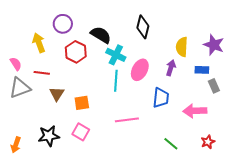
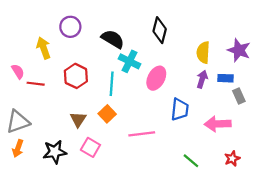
red hexagon: (76, 52) -> (76, 76), moved
purple arrow: (171, 68) -> (202, 79), moved
red line: (42, 73) -> (36, 84), moved
cyan line: (116, 81) -> (112, 84), moved
gray triangle: (20, 88) -> (18, 122), moved
brown triangle: (57, 94) -> (78, 119), moved
orange square: (82, 103) -> (107, 114), moved, turned -35
orange arrow: (16, 145) -> (18, 148), moved

